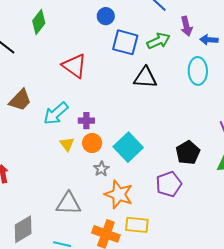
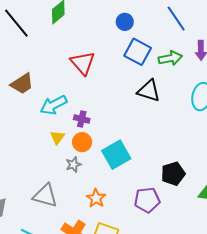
gray star: (101, 169) -> (73, 165), moved
orange star: (119, 194) -> (96, 198), size x0.7

